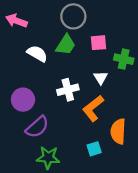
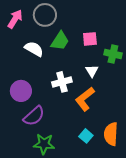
gray circle: (73, 16) -> (45, 15), moved
pink arrow: (16, 21) -> (15, 19), turned 102
orange semicircle: (118, 131) -> (111, 134), moved
cyan square: (94, 149) -> (86, 136), turned -32

